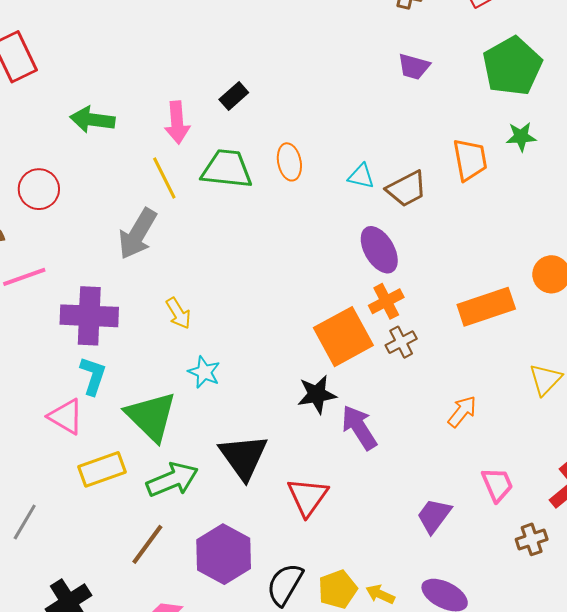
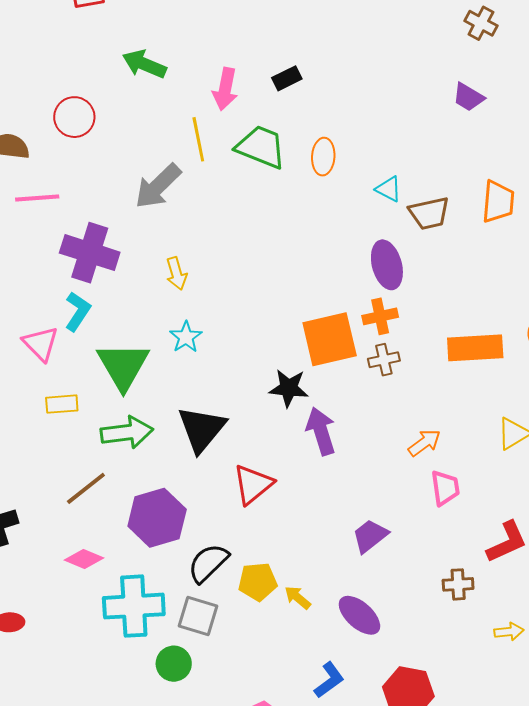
yellow rectangle: (102, 469) -> (62, 404), size x0.7
pink trapezoid: (497, 485) -> (445, 488), moved

